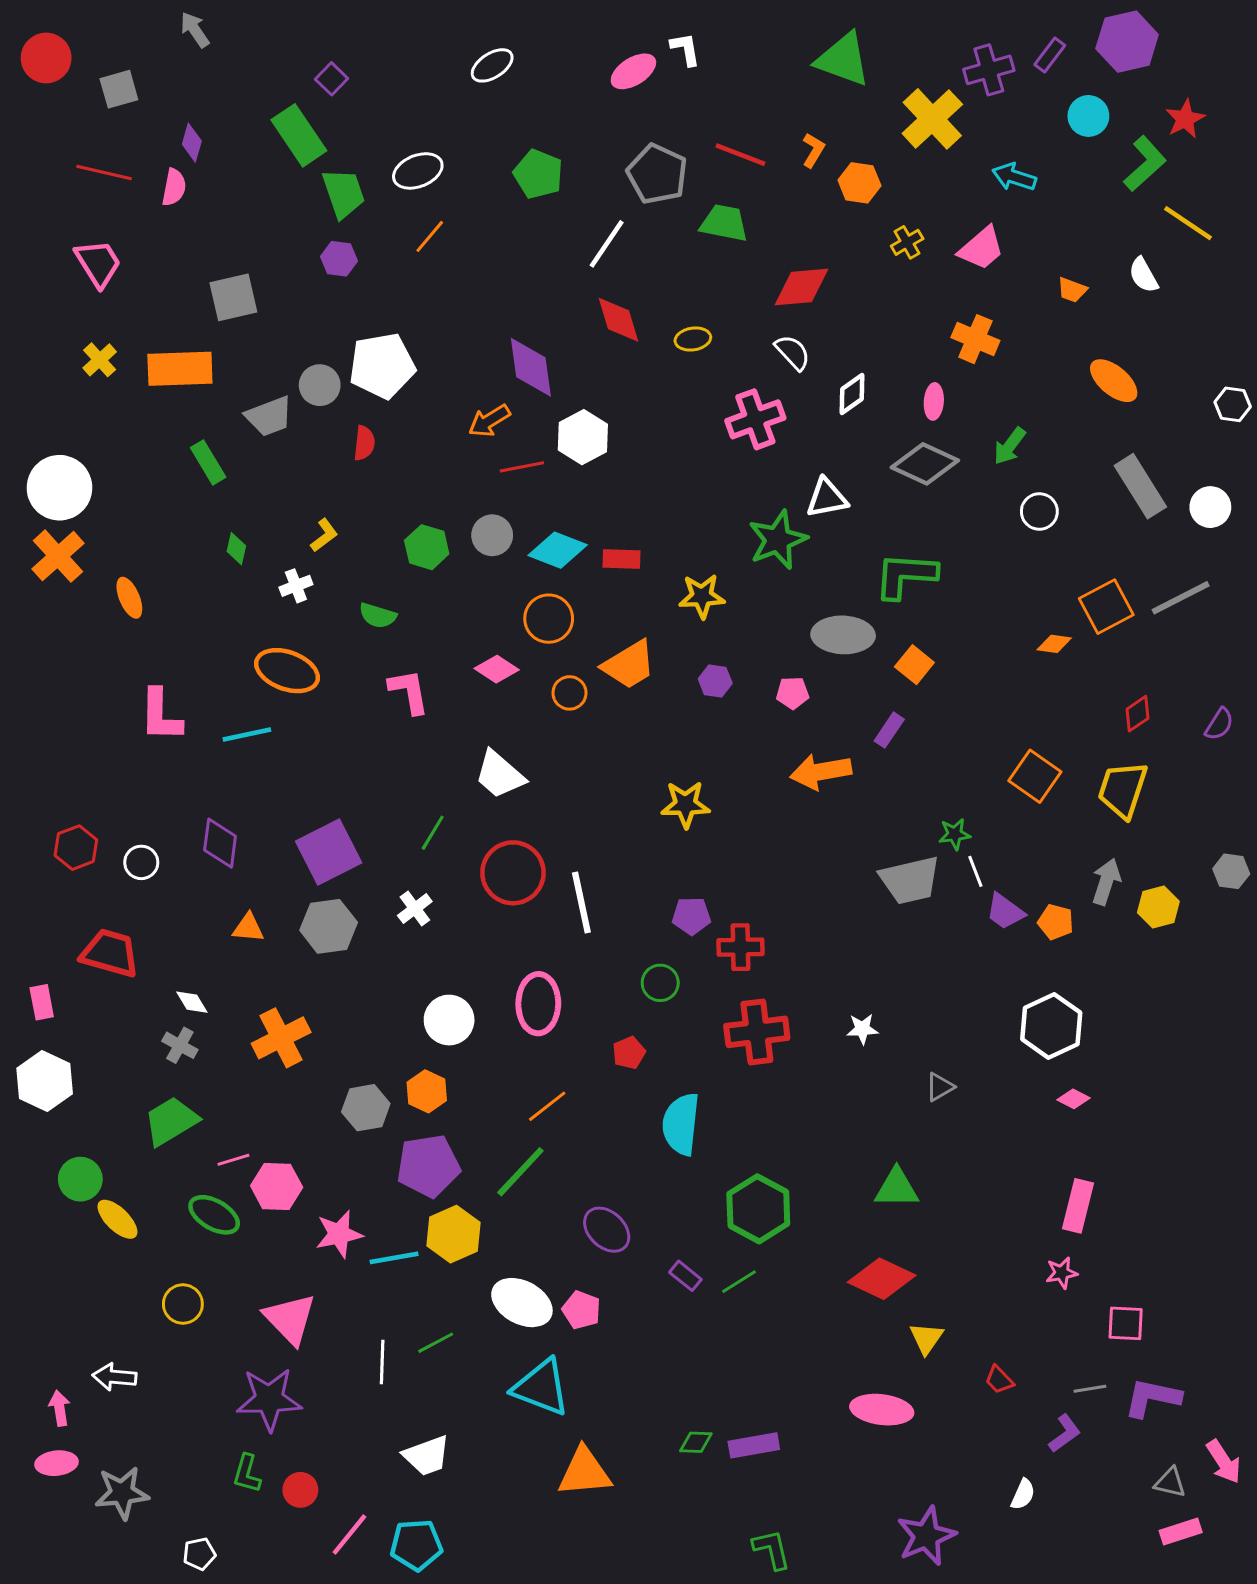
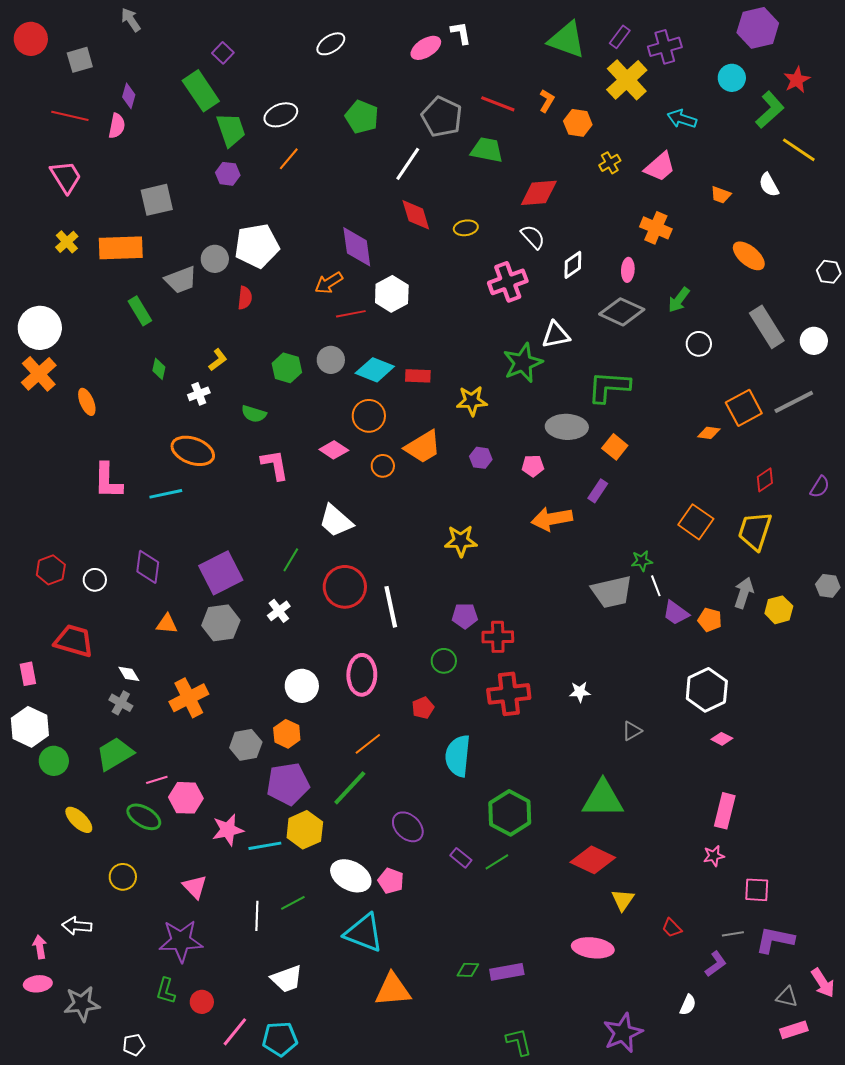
purple rectangle: (1050, 55) -> (620, 37), moved
green circle: (80, 1179) -> (54, 761), moved
green triangle: (897, 1188) -> (603, 799), size x1.4
pink triangle: (290, 1319) -> (195, 887), size x0.7

